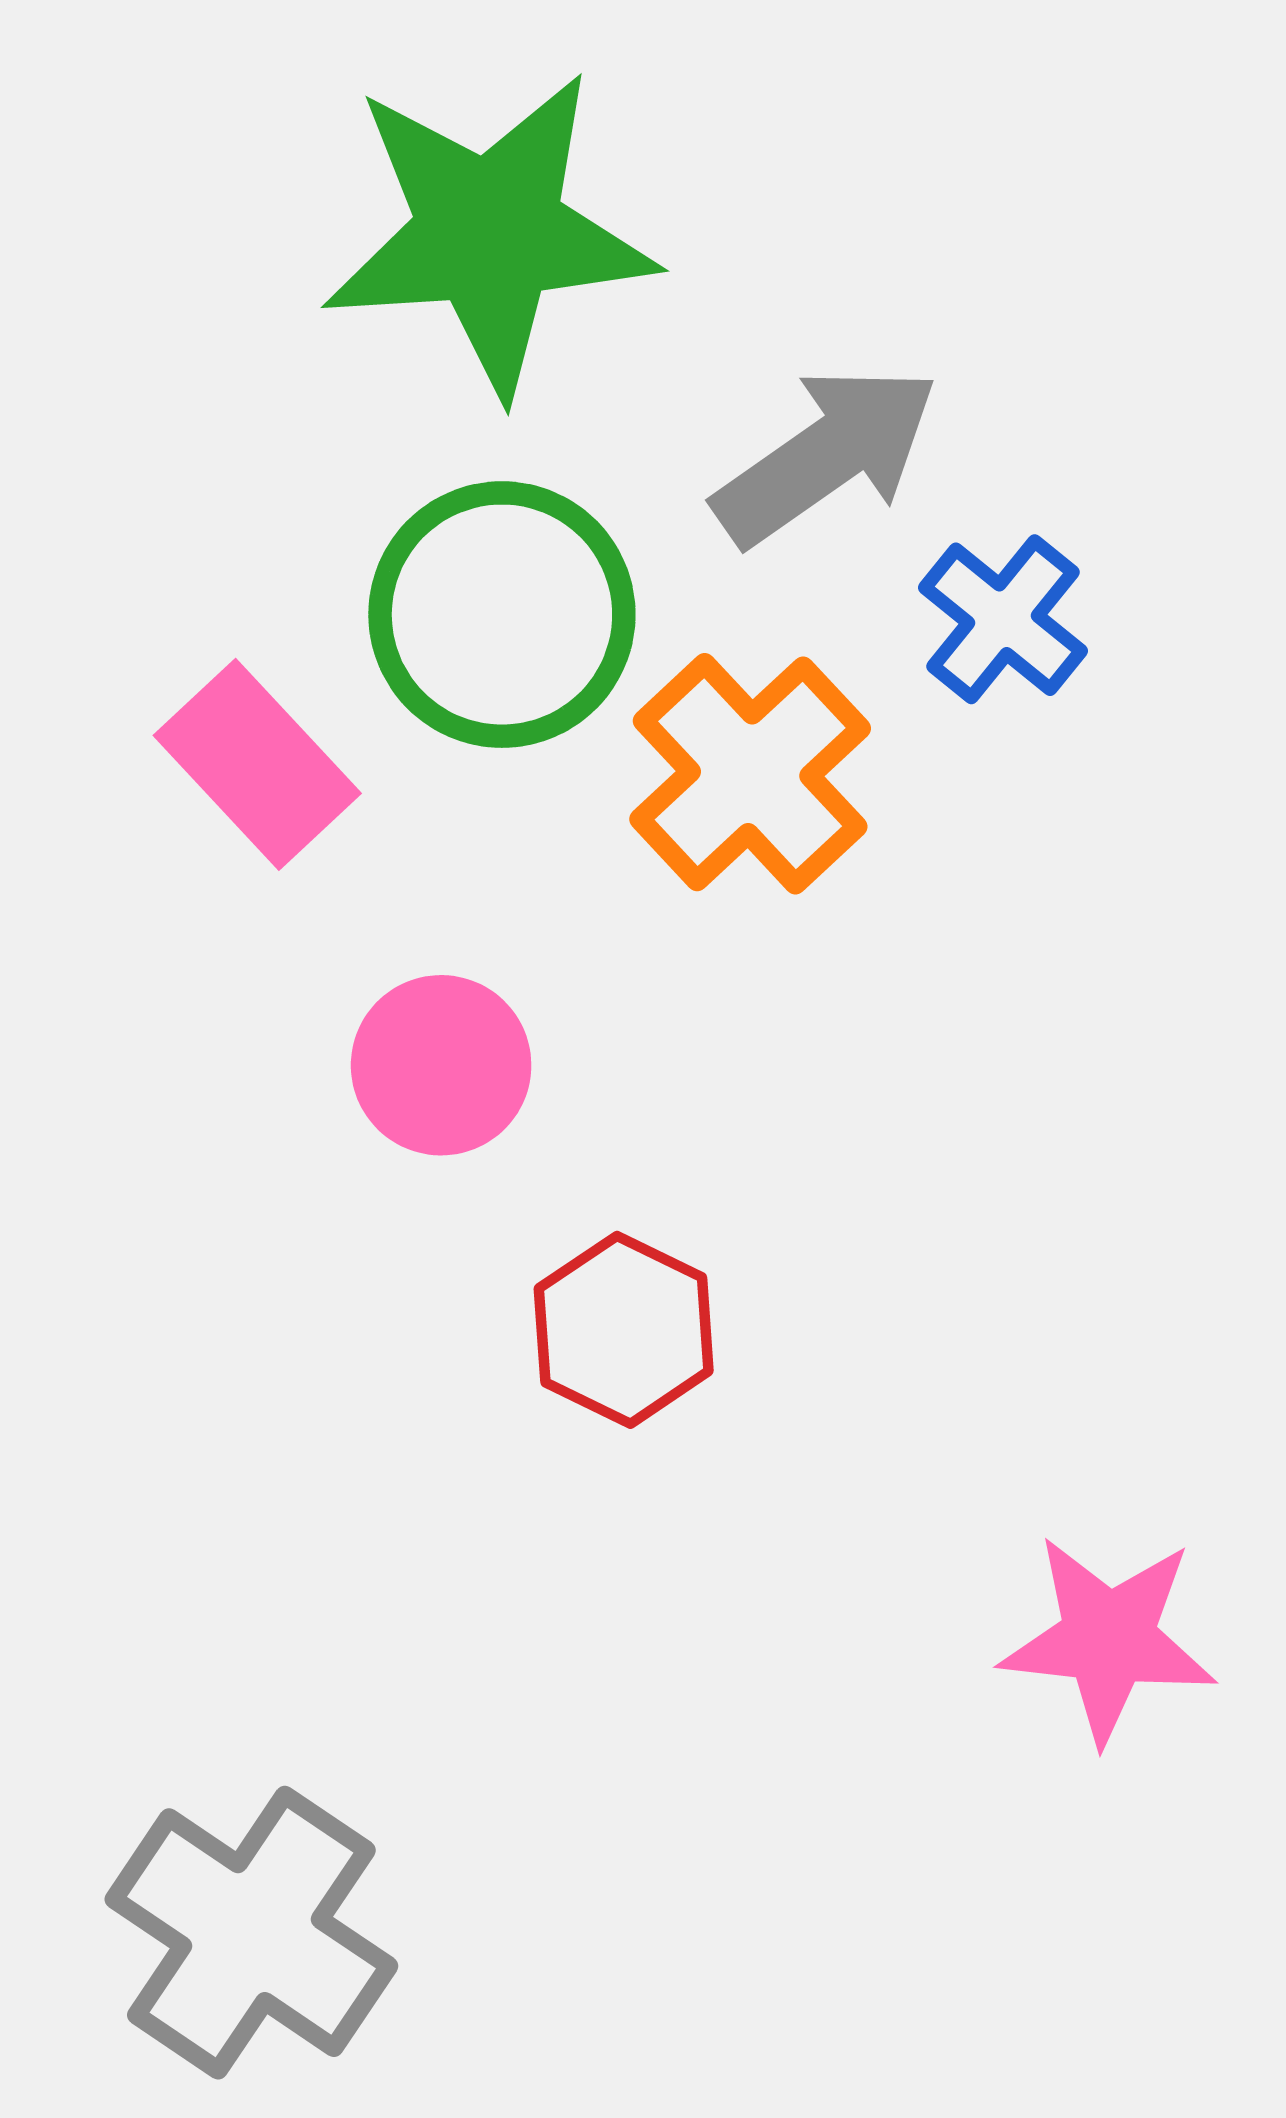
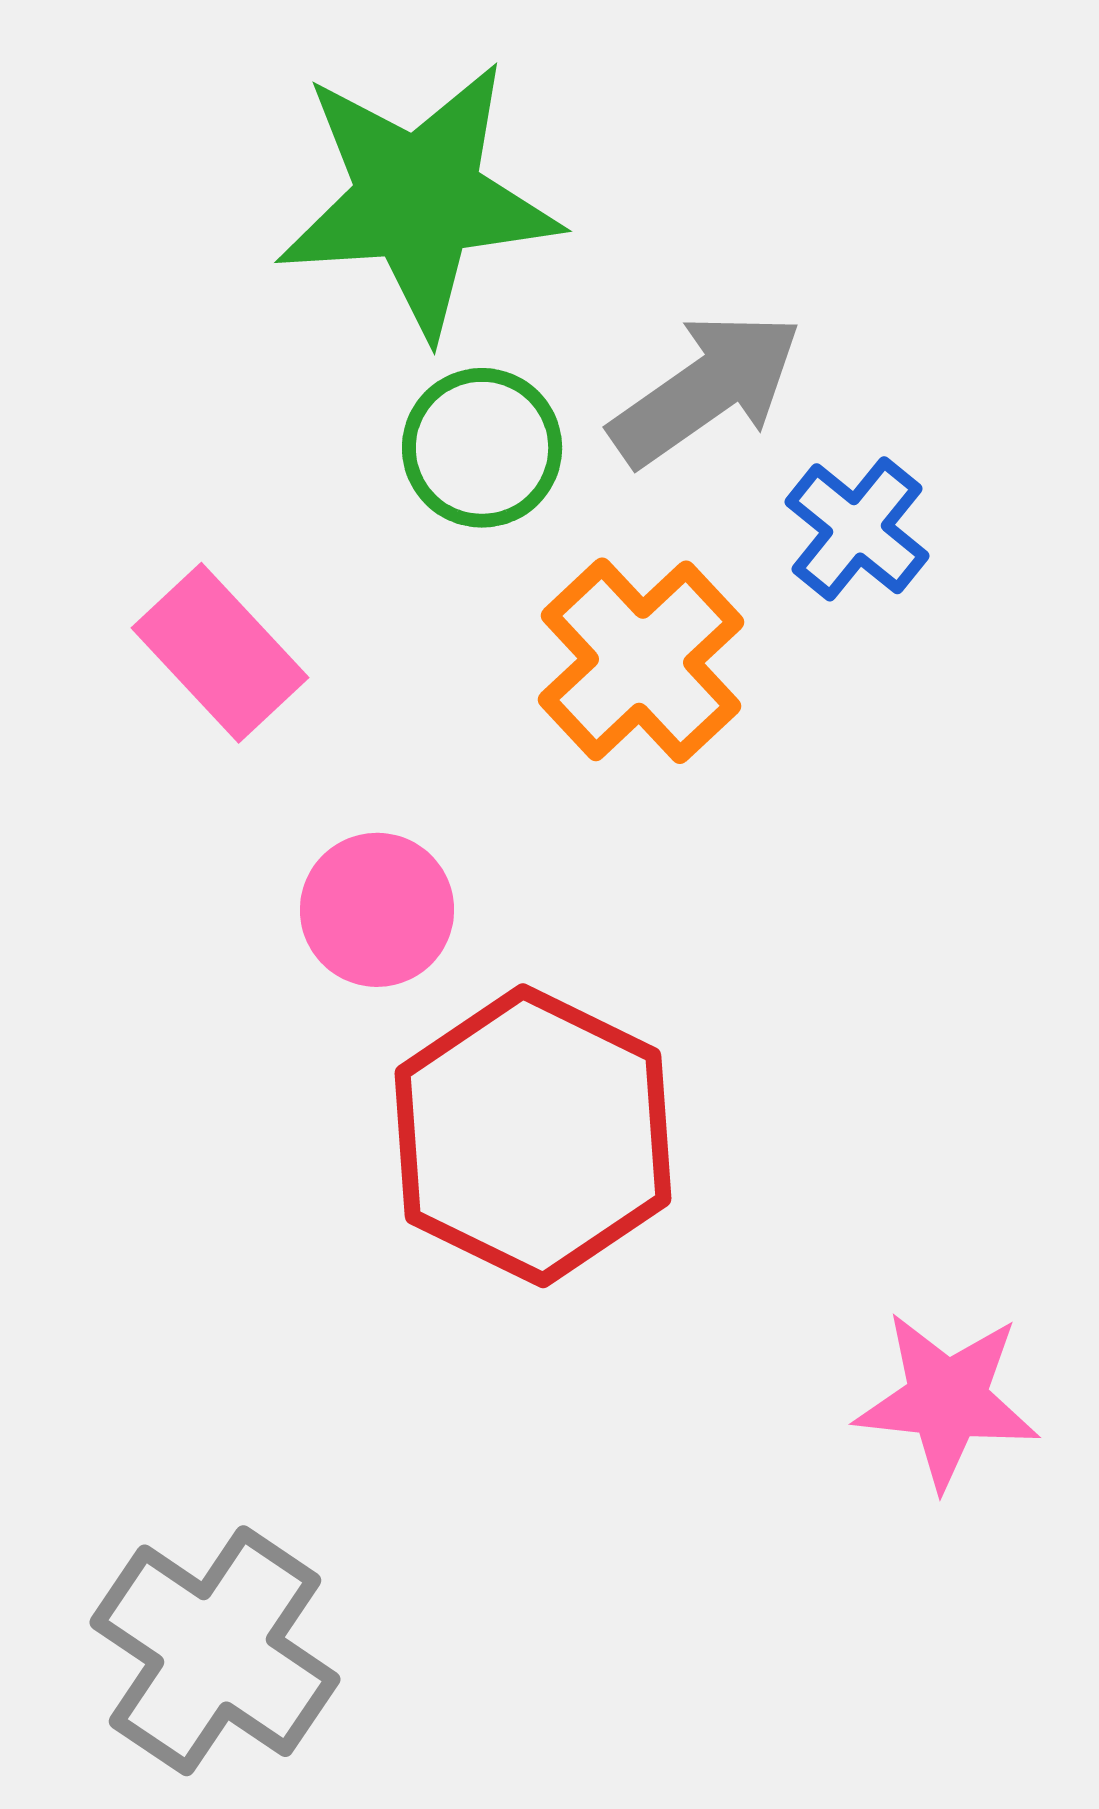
green circle: (502, 615) -> (482, 448), moved, size x0.7
red hexagon: (624, 1330) -> (533, 1136), size x1.8

